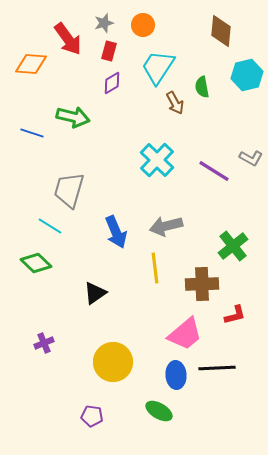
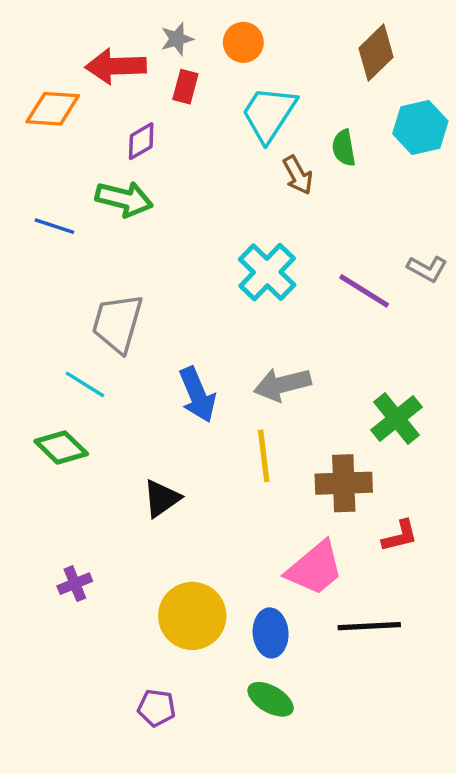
brown diamond: (221, 31) -> (376, 53), turned 40
red arrow: (68, 39) -> (116, 66), turned 124
purple diamond: (112, 83) -> (141, 141), moved
blue ellipse: (176, 375) -> (271, 633), moved

